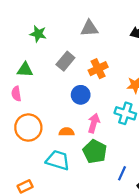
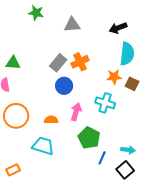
green star: (38, 34) -> (36, 13), moved
gray rectangle: (65, 61) -> (58, 63), moved
green pentagon: (95, 151) -> (89, 138), moved

